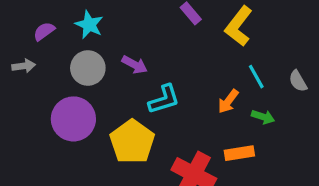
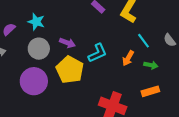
cyan L-shape: (164, 99) -> (97, 53), moved
yellow pentagon: (132, 142) -> (70, 70), moved
orange rectangle: (239, 153) -> (150, 91), moved

